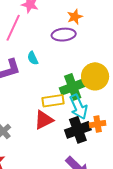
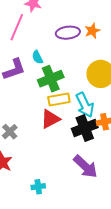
orange star: (75, 17) -> (92, 31), moved
green cross: (73, 87) -> (51, 79), moved

